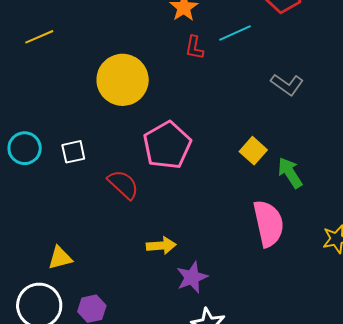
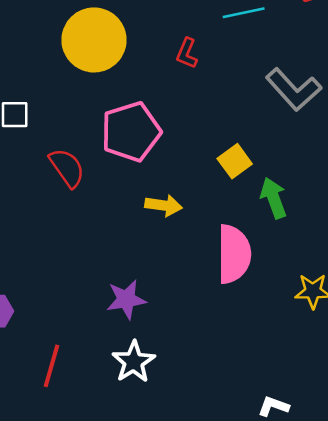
red L-shape: (194, 48) -> (187, 53), moved
gray L-shape: (287, 85) -> (294, 89), size x1.4
yellow arrow: (161, 246) -> (164, 205), moved

